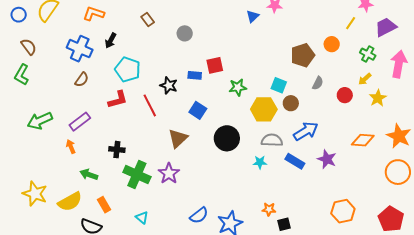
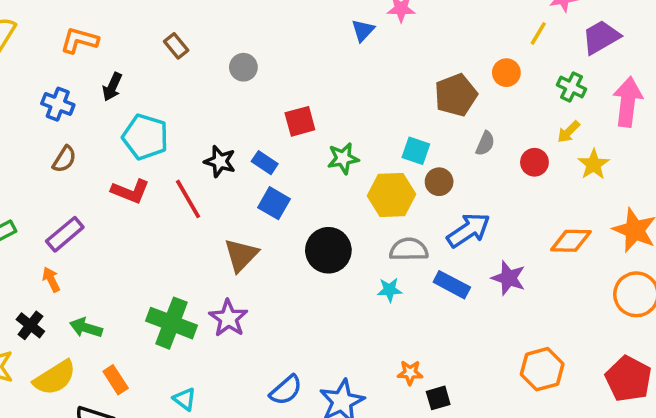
blue cross: (80, 49) -> (58, 104), size x0.7
blue rectangle: (195, 75) -> (265, 163), moved, turned 32
red L-shape: (118, 100) -> (130, 191), turned 40
black cross: (117, 150) -> (30, 325), moved, turned 35

